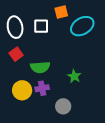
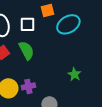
green semicircle: (40, 67) -> (26, 50), moved, turned -114
green star: (74, 76) -> (74, 74), moved

